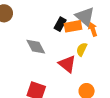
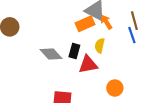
black rectangle: (60, 24) -> (74, 51), moved
red triangle: (67, 64) -> (88, 64), turned -36

